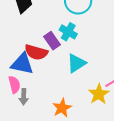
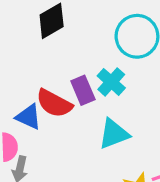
blue triangle: (22, 64) -> (29, 117), size x0.7

